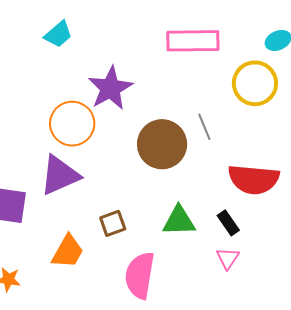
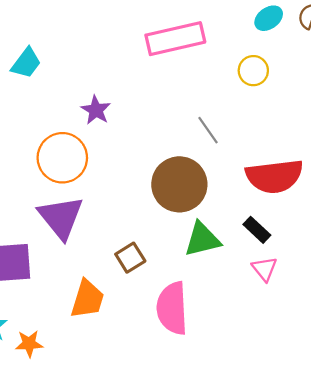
yellow circle: (255, 83) -> (253, 71), size x0.6
purple star: (110, 88) -> (96, 110), size x0.6
brown circle: (162, 144) -> (179, 184), moved
purple triangle: (60, 175) -> (61, 217), turned -33

